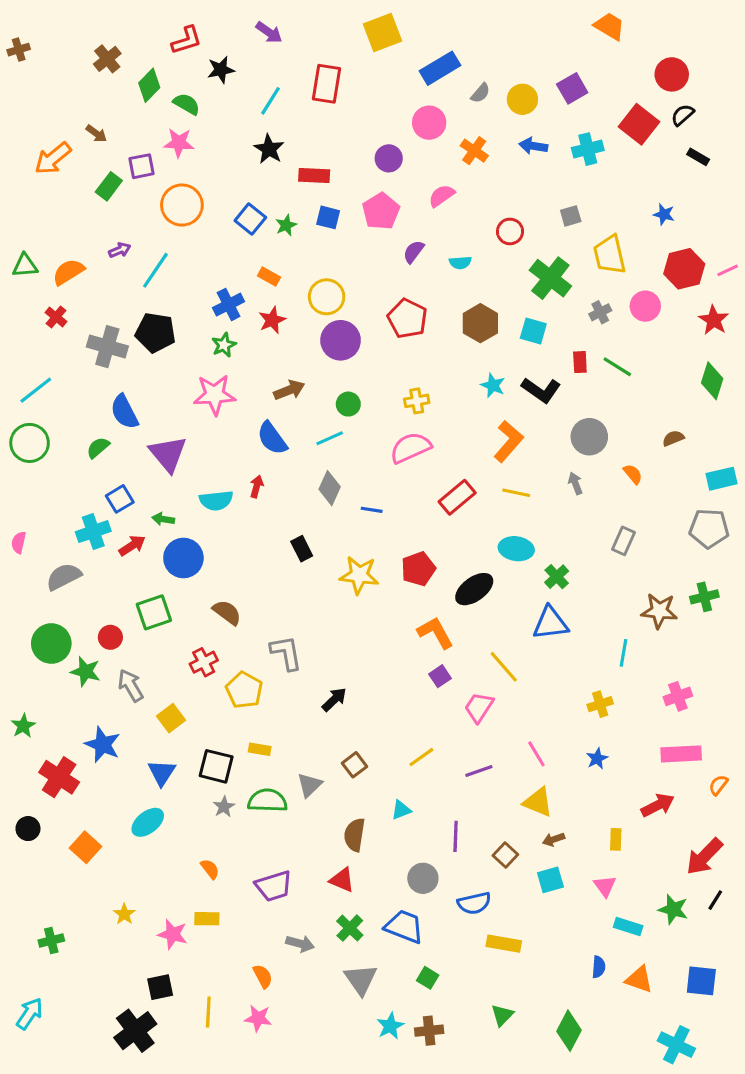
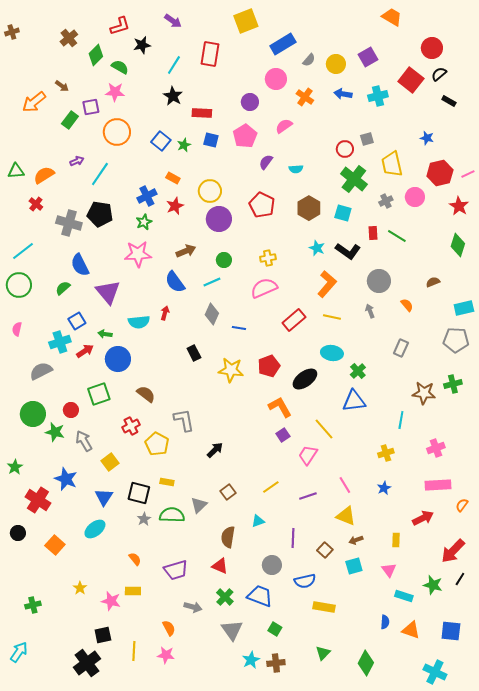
red circle: (510, 231) -> (345, 149), moved
pink semicircle: (19, 542) -> (17, 329), moved

